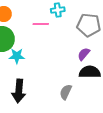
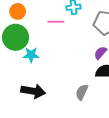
black arrow: (19, 91) -> (33, 91), turned -85

